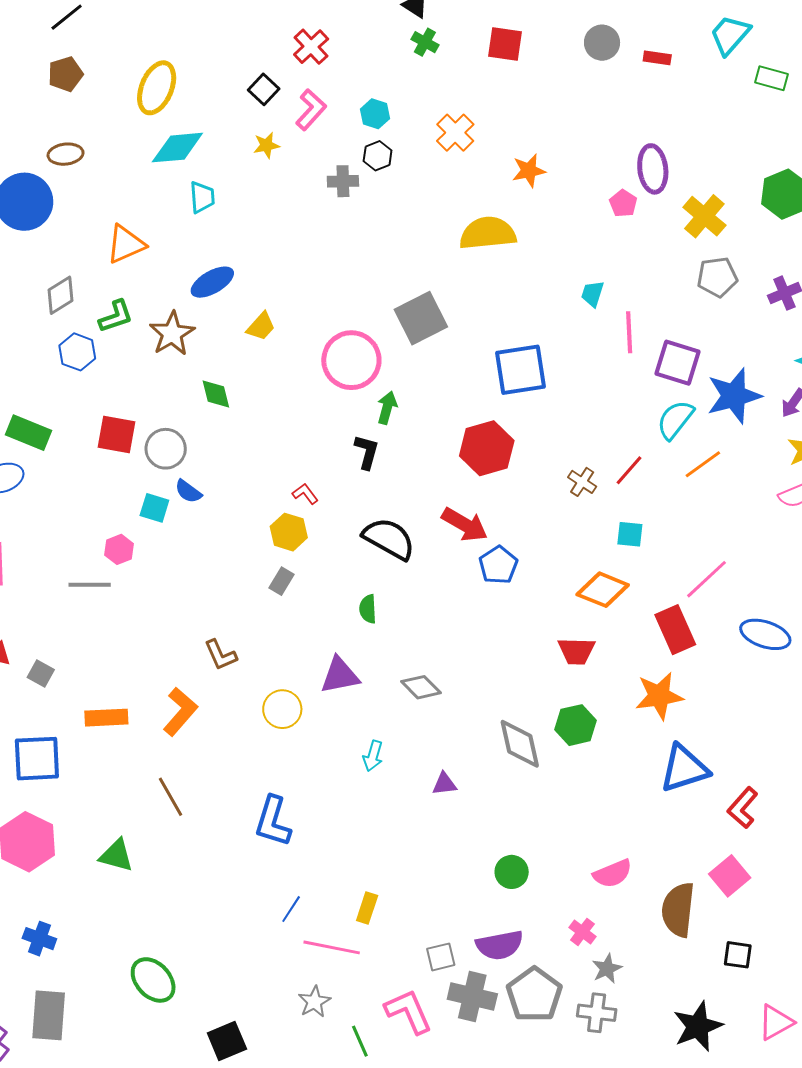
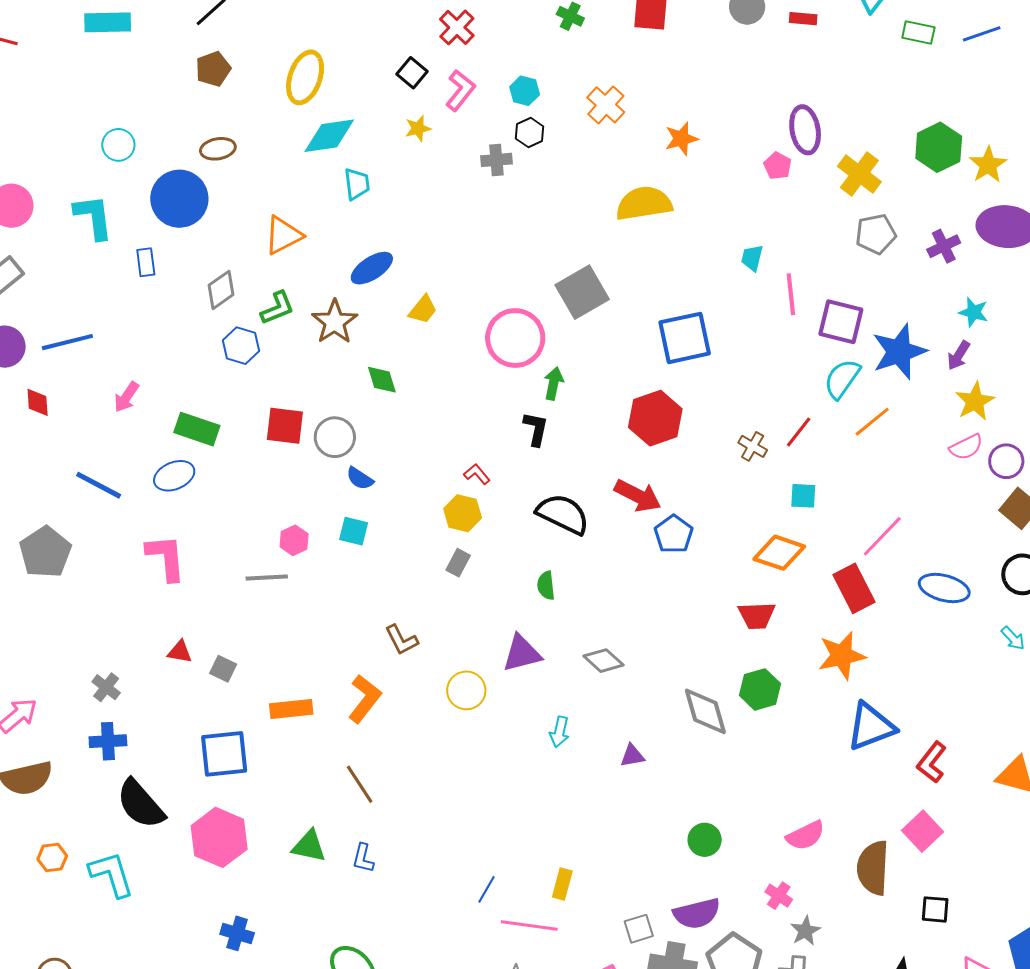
cyan square: (154, 508) -> (354, 531), moved
blue L-shape: (273, 821) -> (363, 858), moved, size x0.6

